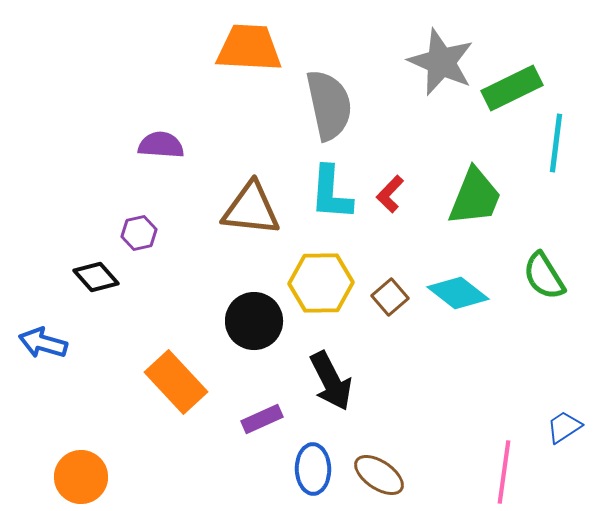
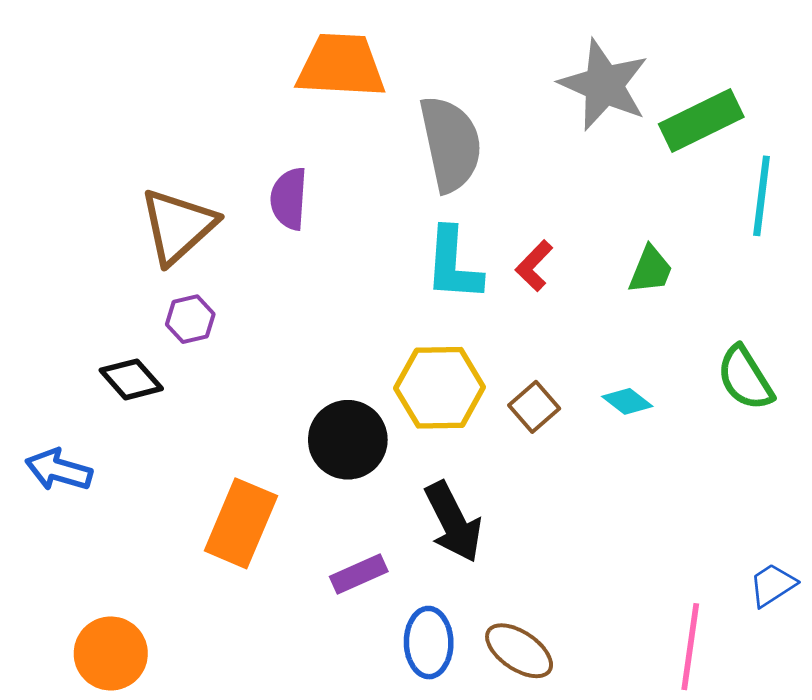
purple semicircle: (161, 145) -> (289, 199), moved, turned -90
green trapezoid: (475, 197) -> (651, 270), size x0.6
brown triangle: (251, 209) -> (178, 226), moved, turned -48
cyan diamond: (458, 293) -> (627, 401), size x0.6
orange rectangle: (176, 382) -> (241, 523), turned 66

